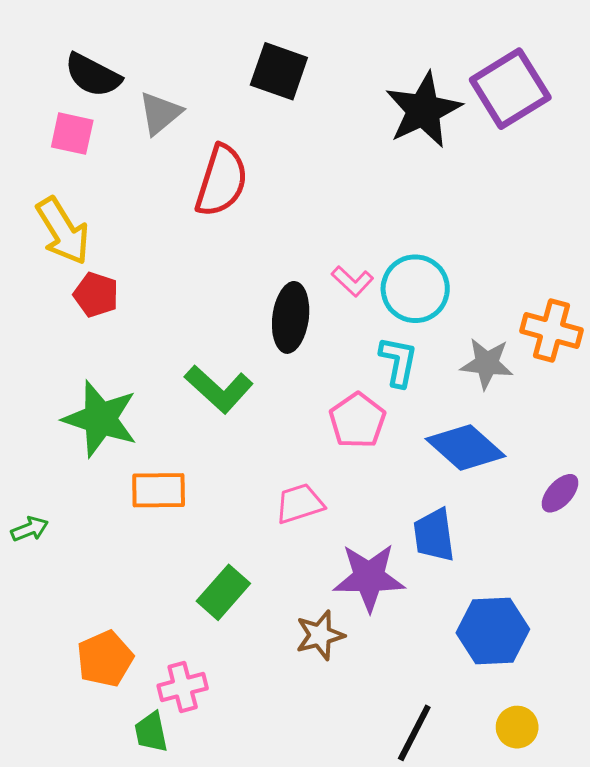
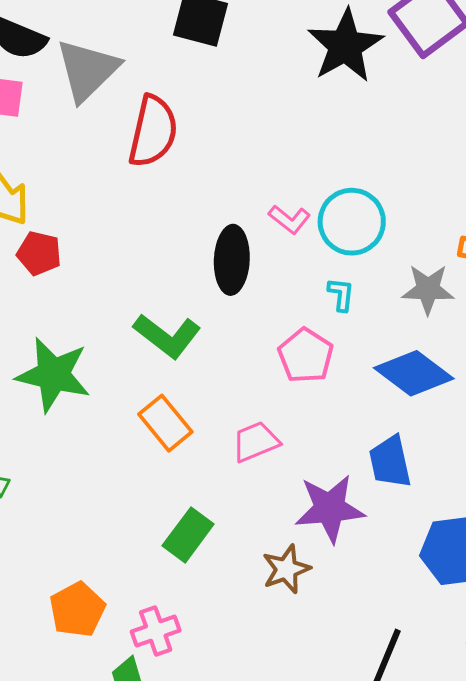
gray triangle: (160, 113) -> (87, 70), size x1.5
cyan L-shape: (398, 362) -> (341, 294), size x0.7
orange rectangle: (159, 490) -> (165, 423), moved, turned 56

